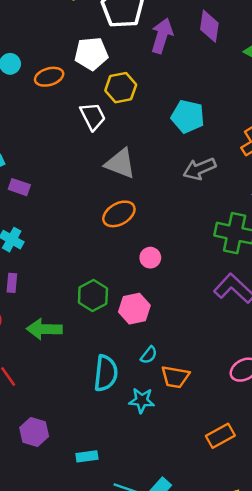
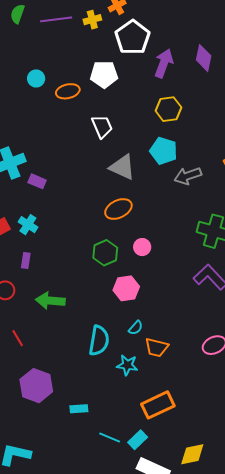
yellow hexagon: (121, 88) -> (168, 109), moved
cyan pentagon: (188, 116) -> (164, 151), moved
green hexagon: (93, 296) -> (105, 253), moved
purple hexagon: (34, 432) -> (36, 386), size x1.4
orange rectangle: (220, 436) -> (158, 405), moved, size x1.4

